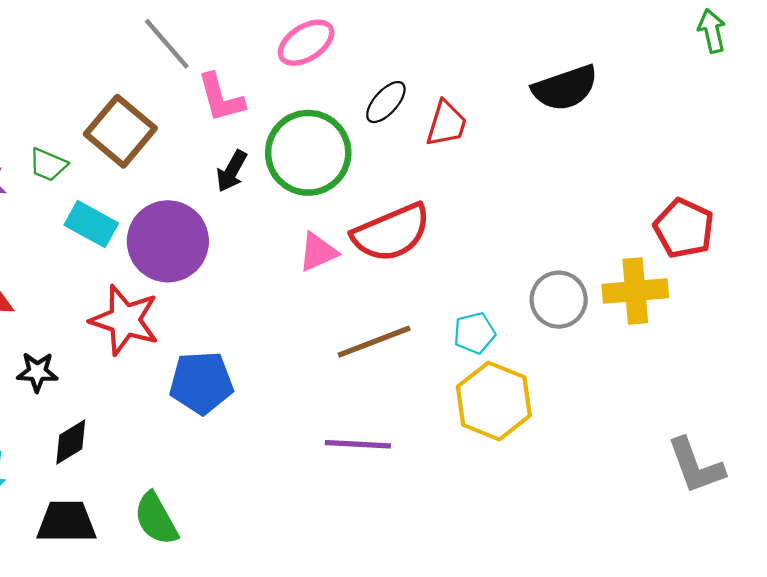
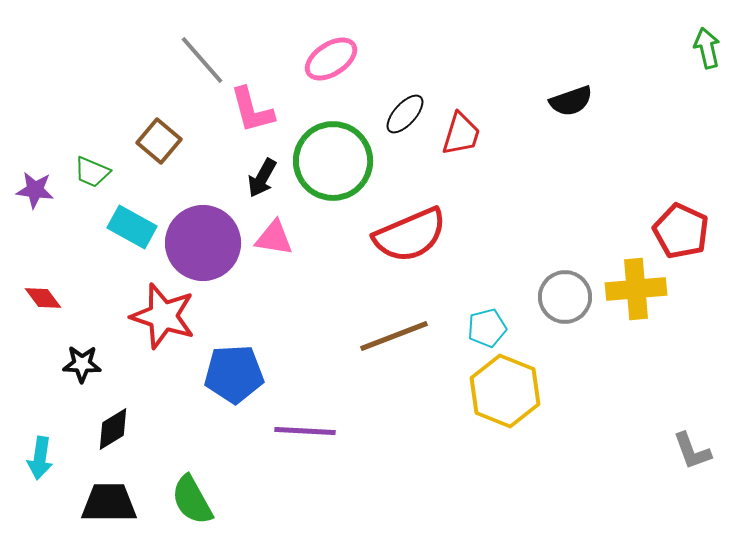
black semicircle: (565, 88) -> (571, 101), size x0.7
brown square: (120, 131) -> (159, 141), size x0.7
pink triangle: (318, 252) -> (274, 238), moved, turned 33
purple line: (358, 444) -> (305, 431), moved
gray L-shape: (696, 466) -> (692, 451), size x0.7

